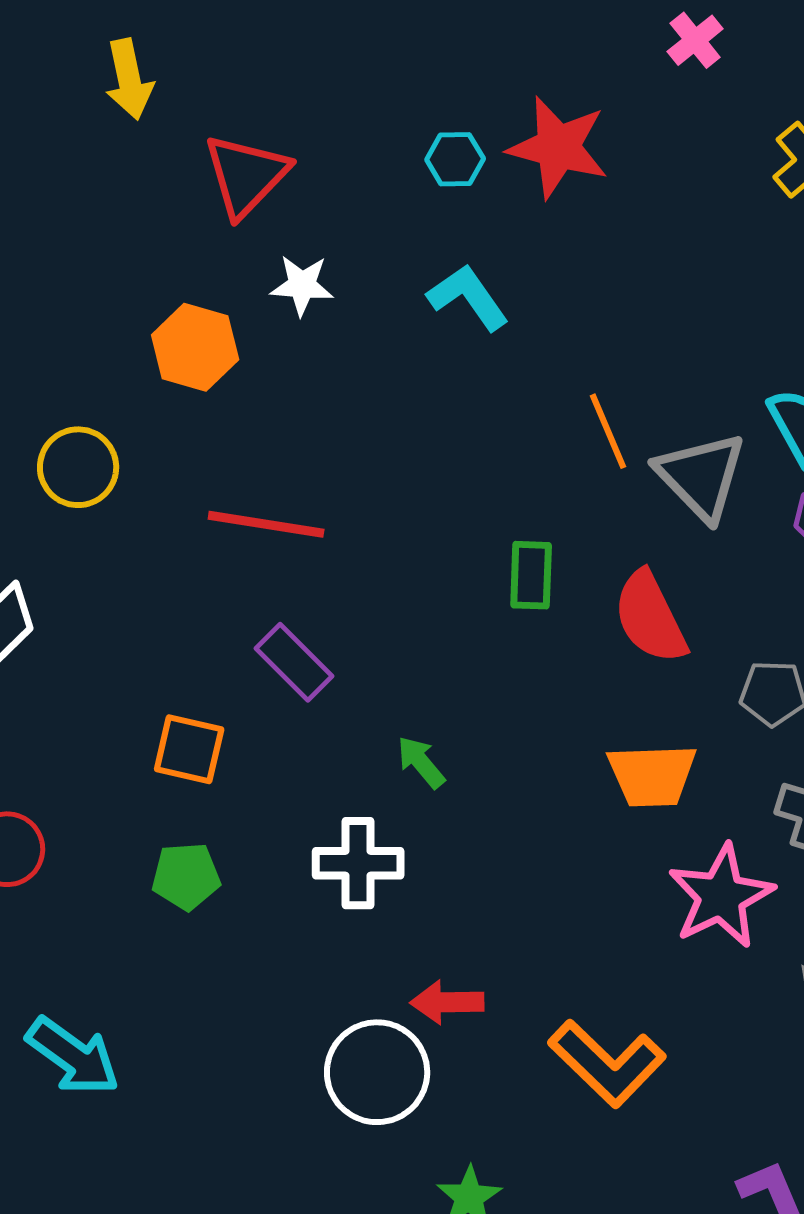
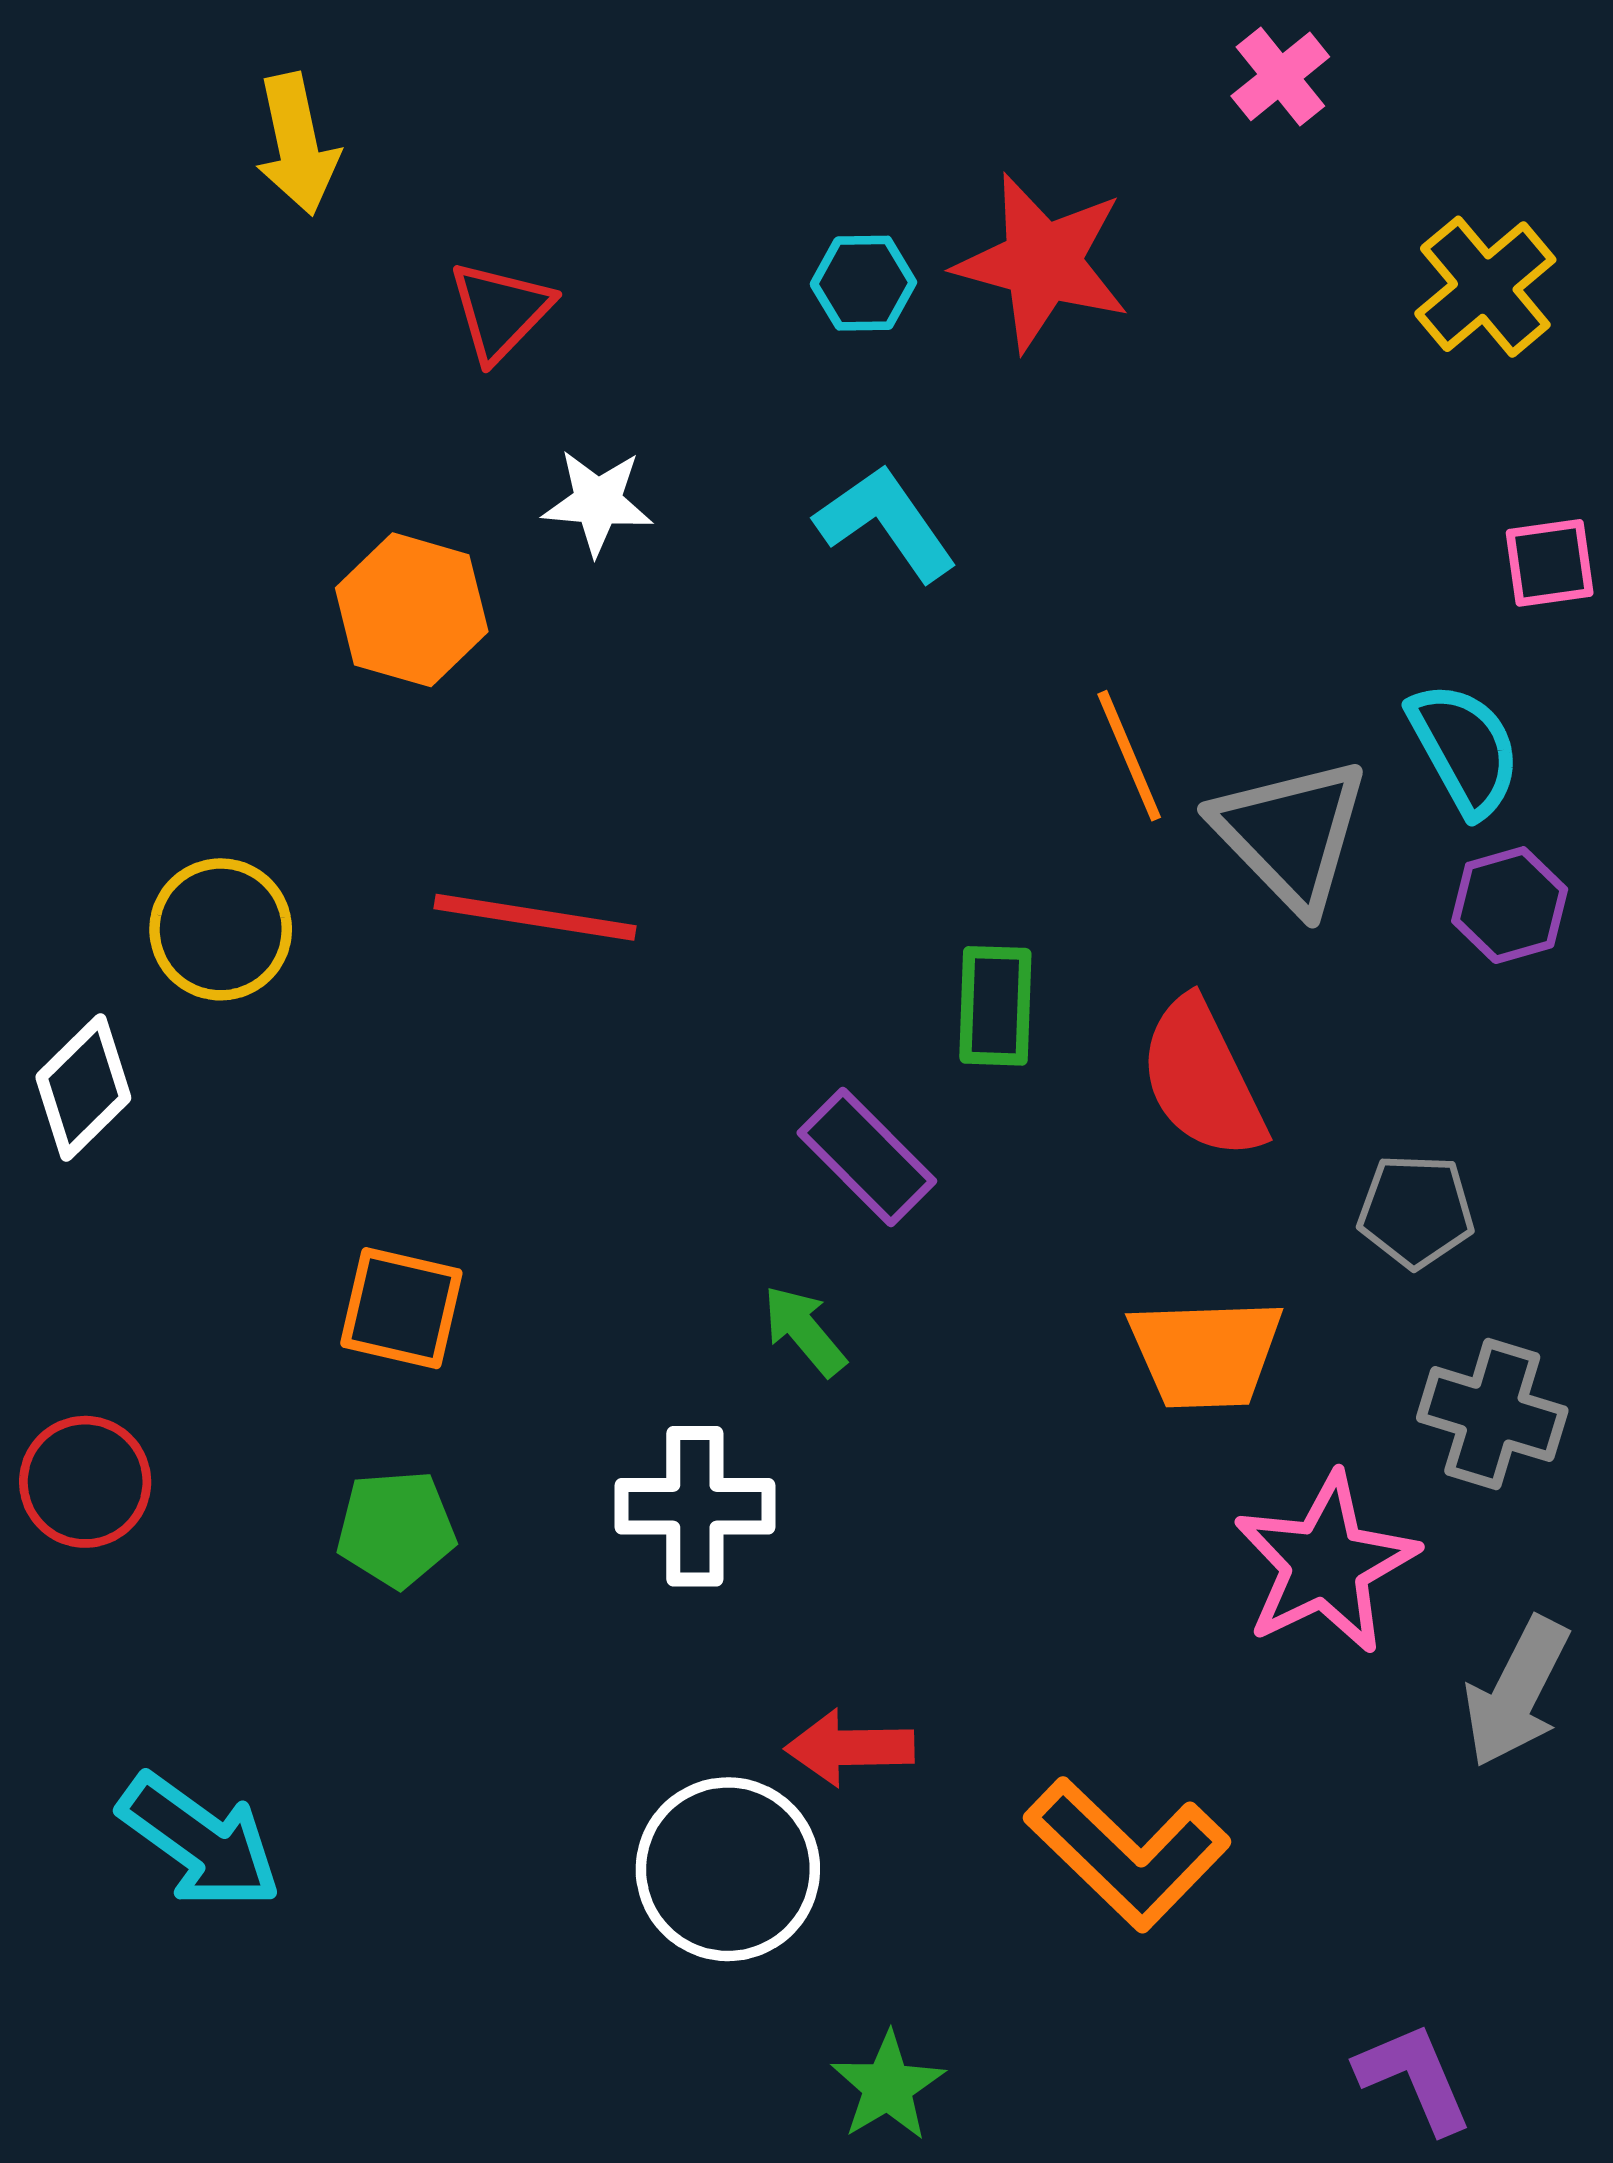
red triangle: (246, 175) -> (500, 311), size x0.7
yellow circle: (78, 467) -> (221, 929), moved
purple rectangle: (294, 662) -> (867, 1157), moved

